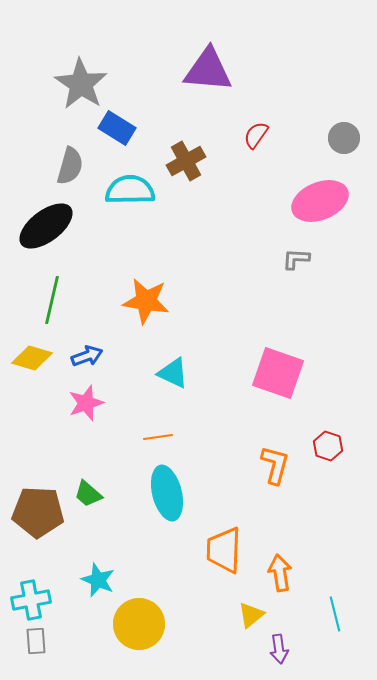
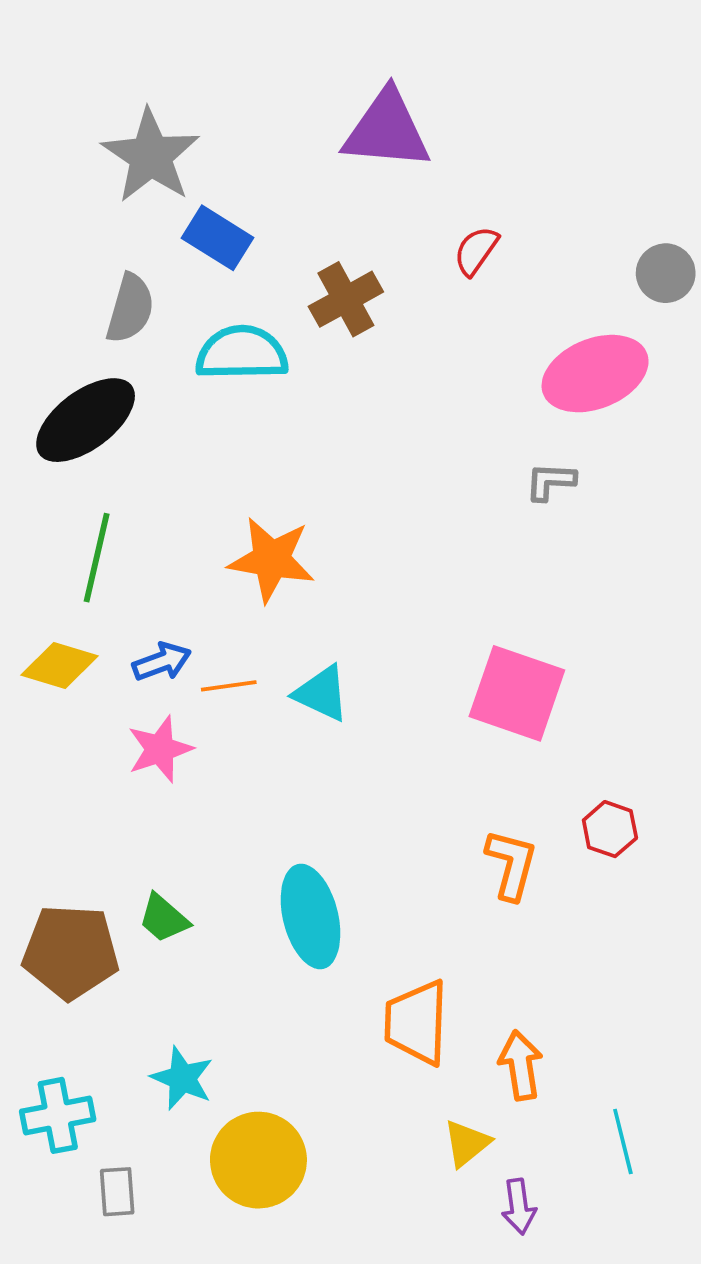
gray circle: (344, 138) -> (666, 273), moved
orange line: (158, 437) -> (229, 686), moved
gray rectangle: (36, 641) -> (117, 1192), moved

